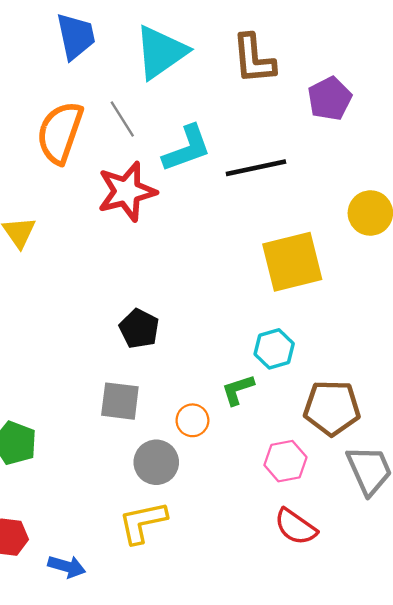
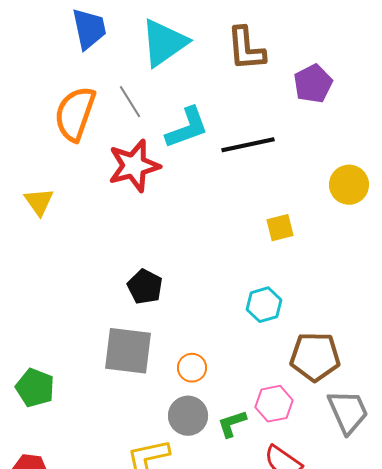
yellow square: (292, 262) -> (280, 228), size x0.5
green L-shape: (238, 390) -> (232, 424), moved
gray square: (120, 401) -> (128, 351), size x1.4
gray circle: (156, 462) -> (188, 416), moved

